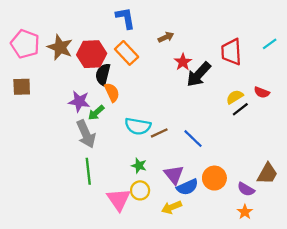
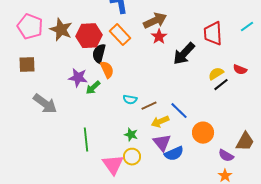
brown arrow: (166, 37) -> (155, 21), size x1.6
red star: (183, 62) -> (159, 37), moved
cyan semicircle: (138, 126) -> (130, 100), size x0.6
gray arrow: (86, 134) -> (45, 104), moved, turned -30
orange circle: (214, 178) -> (203, 133), moved
yellow arrow: (172, 207) -> (160, 122), moved

